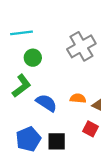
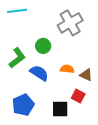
green circle: (33, 58) -> (43, 46), moved
black square: (57, 141) -> (60, 109), moved

